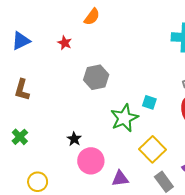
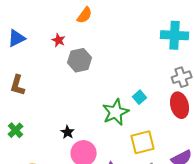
gray hexagon: (96, 77) -> (80, 60), moved
cyan square: (149, 102) -> (140, 97), turned 32
yellow square: (152, 149) -> (143, 142), turned 30

